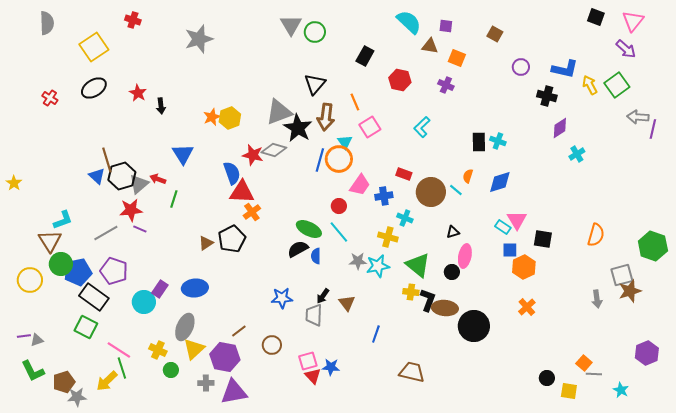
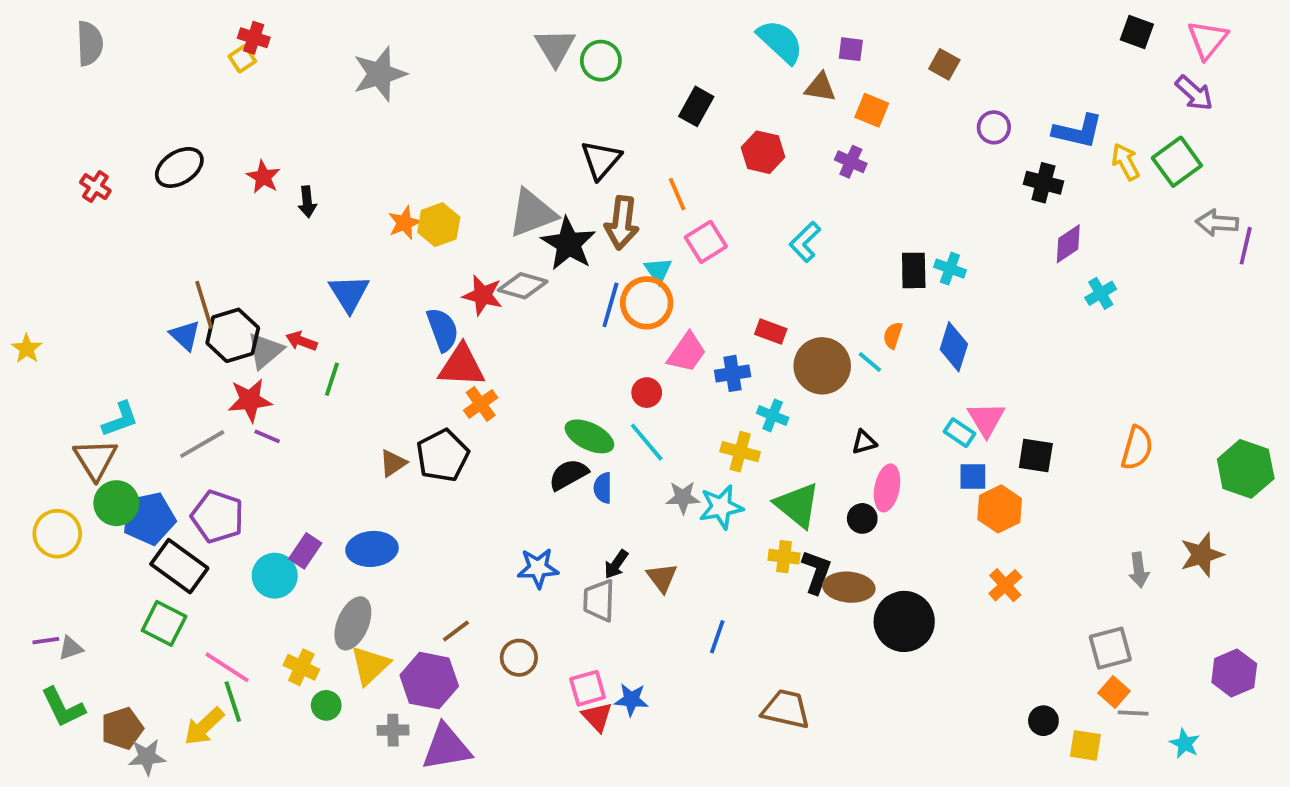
yellow square: (94, 47) -> (242, 59), moved, size x0.5
blue diamond: (500, 182) -> (954, 347), turned -55
gray square: (622, 275) -> (1110, 648), moved

